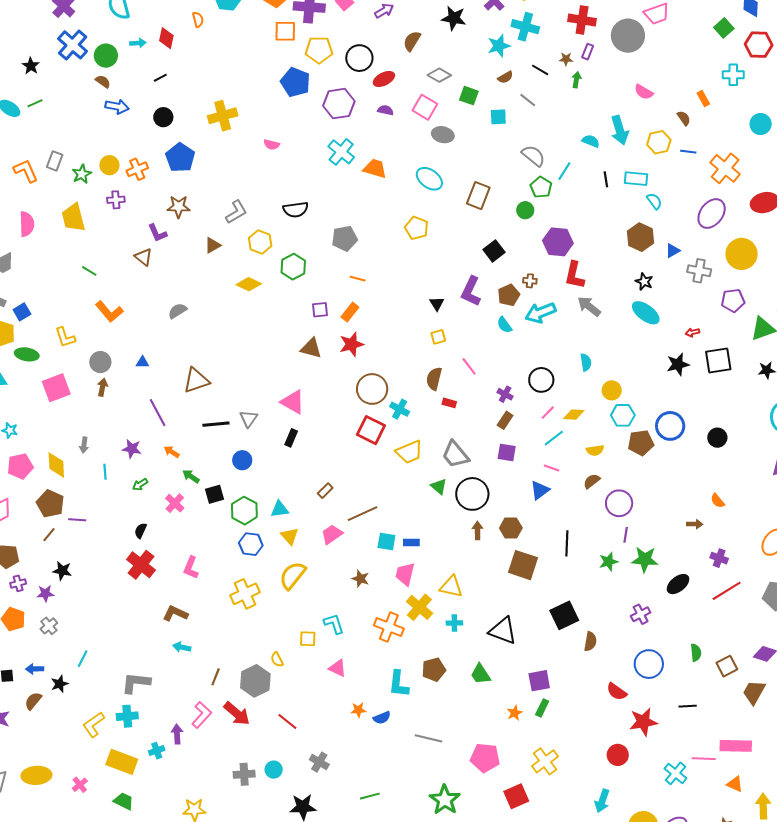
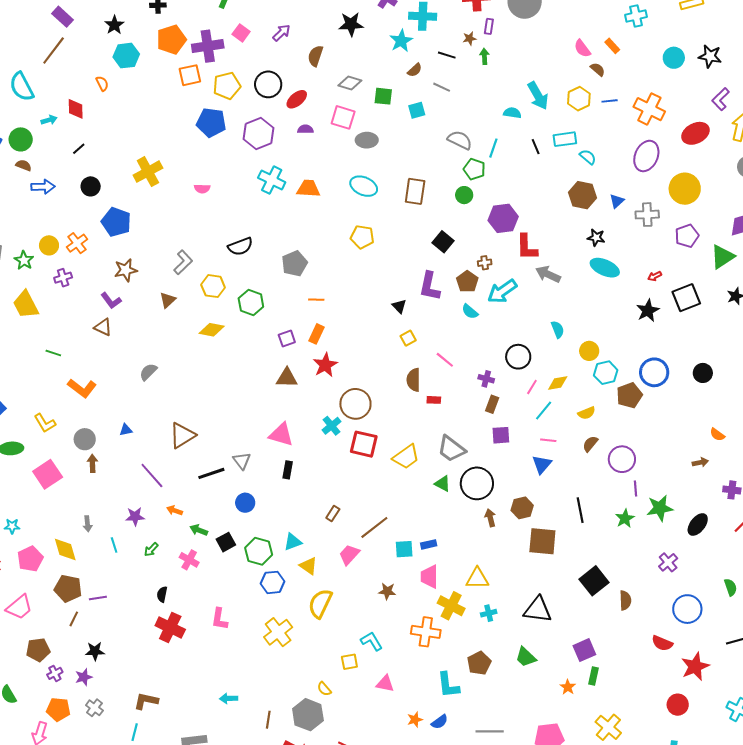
pink semicircle: (644, 92) -> (582, 48), moved, turned 36
cyan cross: (400, 409) -> (332, 426), moved, turned 36
brown L-shape: (175, 614) -> (146, 701), moved

